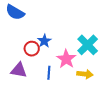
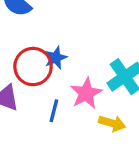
red circle: (32, 49) -> (33, 67), size x1.5

